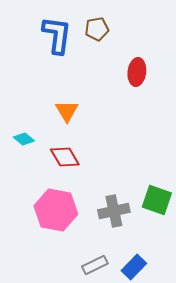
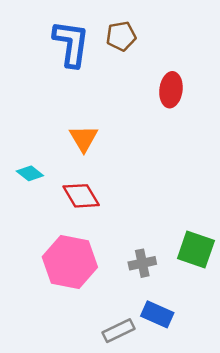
gray cross: (114, 211) -> (142, 263), size x0.7
blue rectangle: (134, 267) -> (157, 314), moved, turned 70

